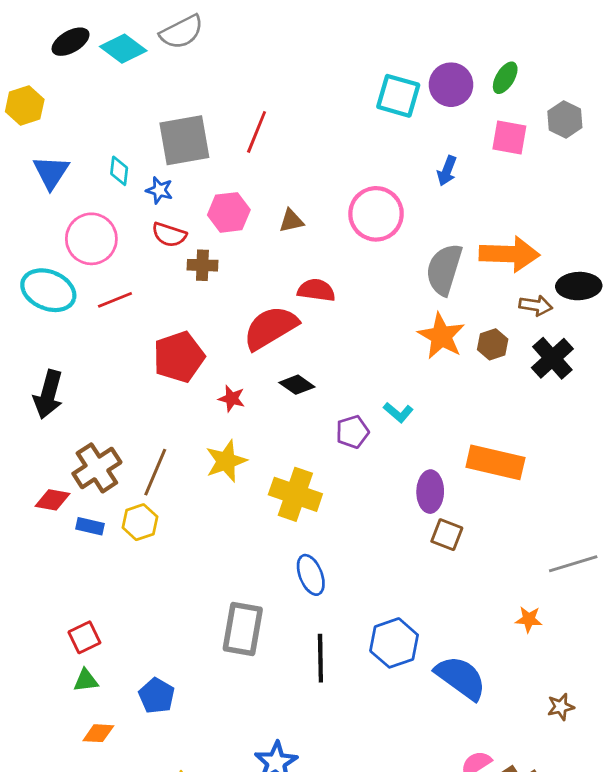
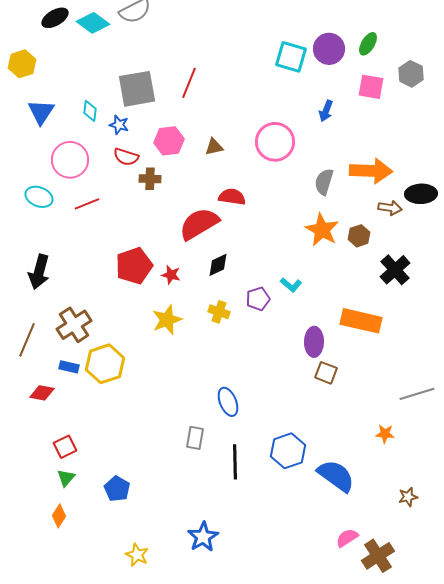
gray semicircle: (444, 269) -> (324, 182), size x0.7
cyan ellipse: (48, 290) -> (39, 197), size x0.7
red pentagon: (179, 357) -> (134, 266), moved
black cross: (552, 358) -> (395, 270), moved
black diamond: (297, 385) -> (218, 265), turned -60
brown line: (155, 472) -> (27, 340), moved
yellow cross: (295, 494) -> (219, 312), moved, size x0.6
red diamond: (52, 500) -> (42, 393), moved
yellow hexagon: (140, 522) -> (105, 364), size x1.5
gray rectangle: (243, 629) -> (195, 438), moved, size x0.6
green triangle: (86, 680) -> (66, 478), turned -42
orange diamond: (98, 733) -> (59, 516), moved, turned -60

